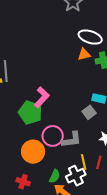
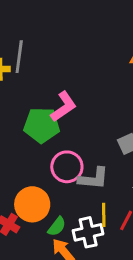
green pentagon: (30, 112) -> (42, 125), turned -30
orange circle: (33, 152) -> (32, 204), moved

